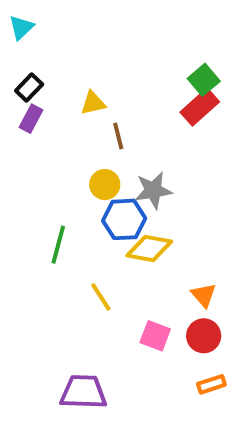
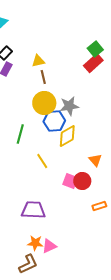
brown line: (118, 136) -> (43, 77), moved
yellow circle: (105, 185) -> (44, 103), size x1.5
yellow diamond: (149, 249) -> (67, 136), turned -40
red circle: (204, 336) -> (82, 181), moved

